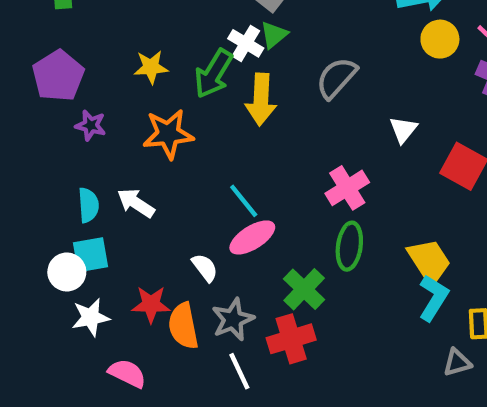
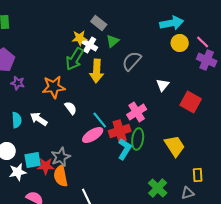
green triangle: (274, 35) -> (113, 41), moved
yellow star: (151, 67) -> (80, 38), moved
cyan line: (244, 201) -> (100, 120), moved
cyan square: (91, 255) -> (33, 160), moved
white semicircle: (205, 268) -> (71, 108), moved
green cross: (304, 289) -> (158, 188), moved
cyan L-shape: (433, 298) -> (125, 149), moved
gray star: (233, 319) -> (61, 157), moved
red cross: (291, 339) -> (120, 131), moved

